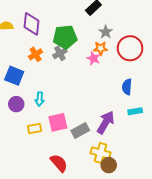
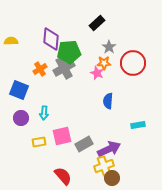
purple diamond: (31, 24) -> (51, 39), moved
gray cross: (60, 53) -> (64, 68), size x1.5
blue semicircle: (127, 87) -> (108, 101), moved
purple arrow: (106, 122) -> (109, 149), moved, turned 35
yellow cross: (101, 153) -> (104, 166), turned -36

